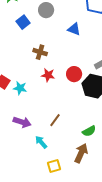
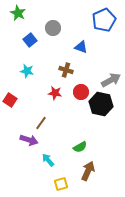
brown cross: (40, 52) -> (66, 70), moved
cyan star: (20, 88) -> (27, 71), moved
brown line: (55, 120) -> (41, 123), moved
green semicircle: (89, 131) -> (80, 147), moved

